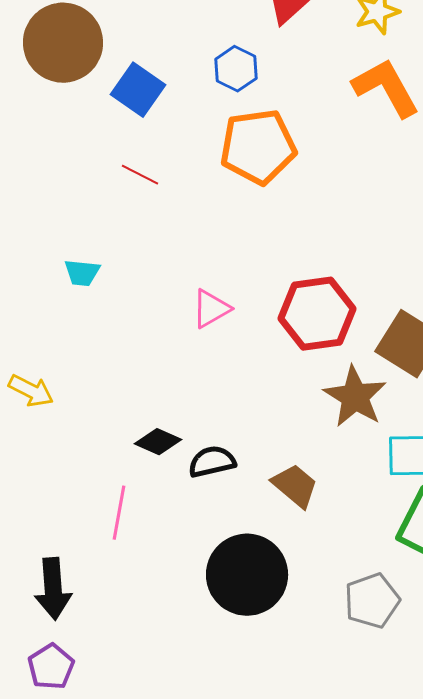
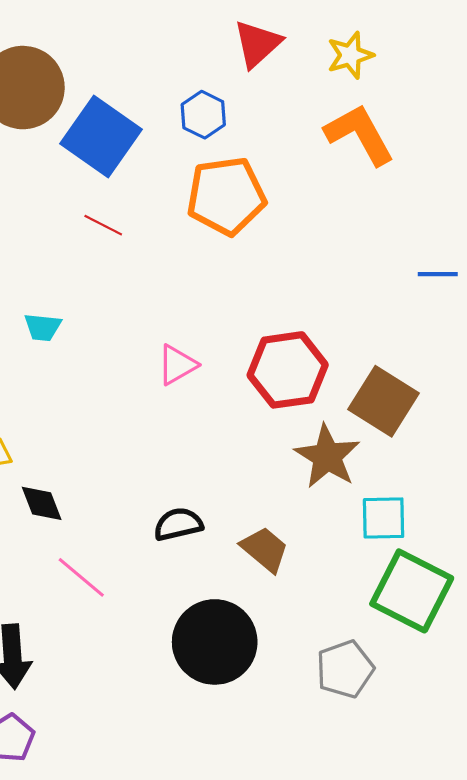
blue square: (138, 90) -> (101, 137), size x1.4
black diamond: (158, 442) -> (42, 503), moved, turned 45
pink line: (119, 513) -> (81, 577), turned -60

